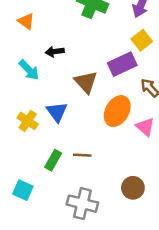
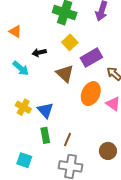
yellow square: (142, 40) -> (70, 42), moved
blue triangle: (57, 112) -> (45, 110), moved
brown line: (82, 155) -> (67, 140), moved, turned -64
green rectangle: (53, 160) -> (45, 135), turned -35

